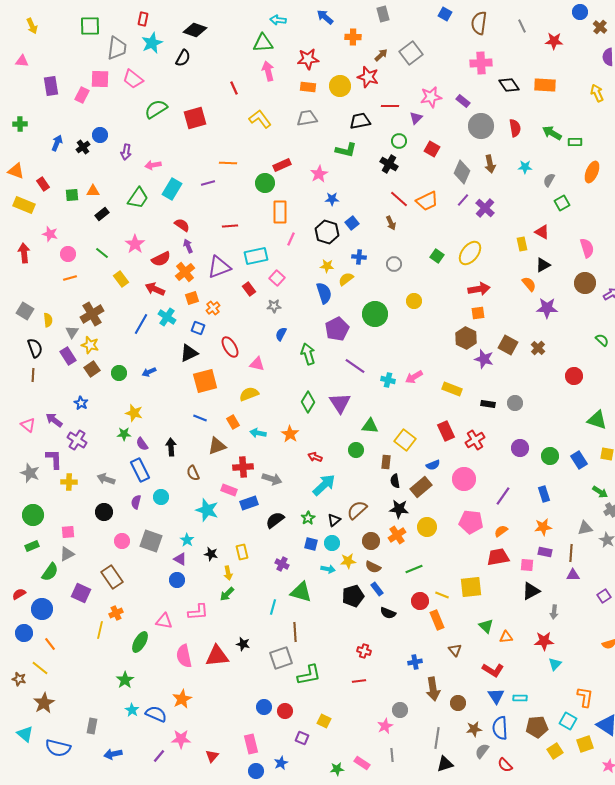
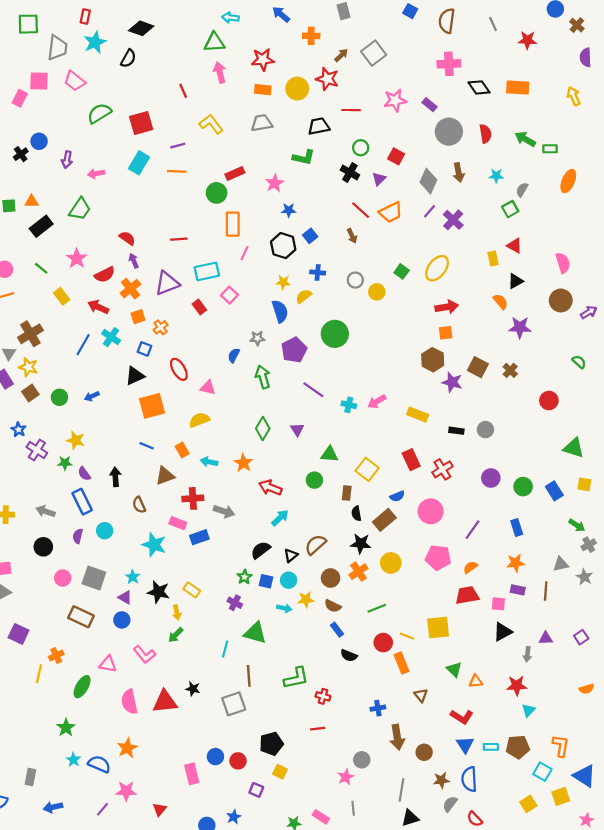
purple triangle: (416, 118) -> (379, 179), moved
purple line: (208, 183) -> (178, 146), moved
cyan rectangle: (172, 189) -> (139, 163), moved
green square: (562, 203) -> (510, 209), moved
black rectangle: (102, 214) -> (41, 226), size x1.5
yellow circle: (414, 301) -> (377, 292), moved
gray star: (274, 306) -> (257, 338), moved
purple triangle: (340, 403) -> (297, 430), size x0.6
purple cross: (77, 440) -> (37, 450), moved
red arrow: (315, 457) -> (270, 488), size x1.5
cyan arrow: (324, 485) -> (280, 518), size x0.7
green star: (308, 518) -> (244, 577), moved
black semicircle: (275, 520) -> (261, 550), moved
yellow rectangle: (242, 552) -> (192, 590), turned -42
black star: (211, 554) -> (158, 592), size x1.5
purple triangle: (573, 575) -> (546, 638), moved
brown rectangle: (112, 577) -> (81, 617), moved, turned -30
black pentagon: (353, 596) -> (271, 744), moved
pink L-shape: (198, 612) -> (144, 654), turned 55
green L-shape: (309, 675) -> (296, 678), moved
brown pentagon: (537, 727) -> (518, 747), moved
pink rectangle: (251, 744) -> (192, 774), moved

